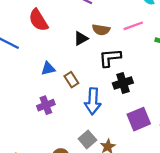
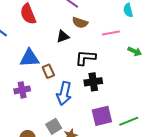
brown semicircle: (101, 30) -> (80, 23), moved
blue triangle: (48, 68) -> (30, 58), size x1.5

